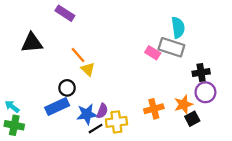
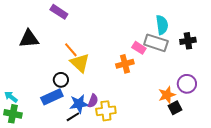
yellow triangle: (88, 69) -> (80, 63), size x1.5
black cross: (201, 73) -> (188, 41), moved
orange cross: (154, 109) -> (125, 64), moved
black line: (96, 129) -> (73, 117), moved

